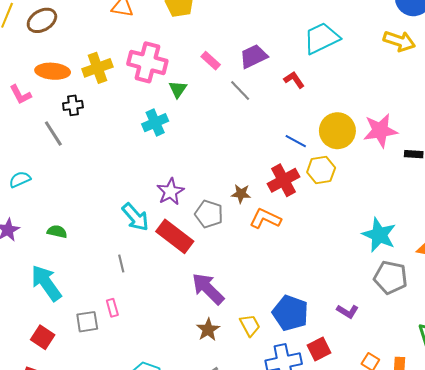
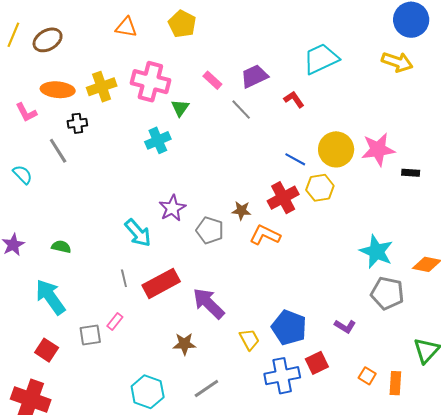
cyan semicircle: (20, 179) -> (23, 175), moved, turned 70
red rectangle: (175, 236) -> (161, 283), moved, turned -66
pink rectangle: (112, 308) -> (115, 321), turned 54
brown star: (208, 330) -> (184, 344), moved, turned 30

